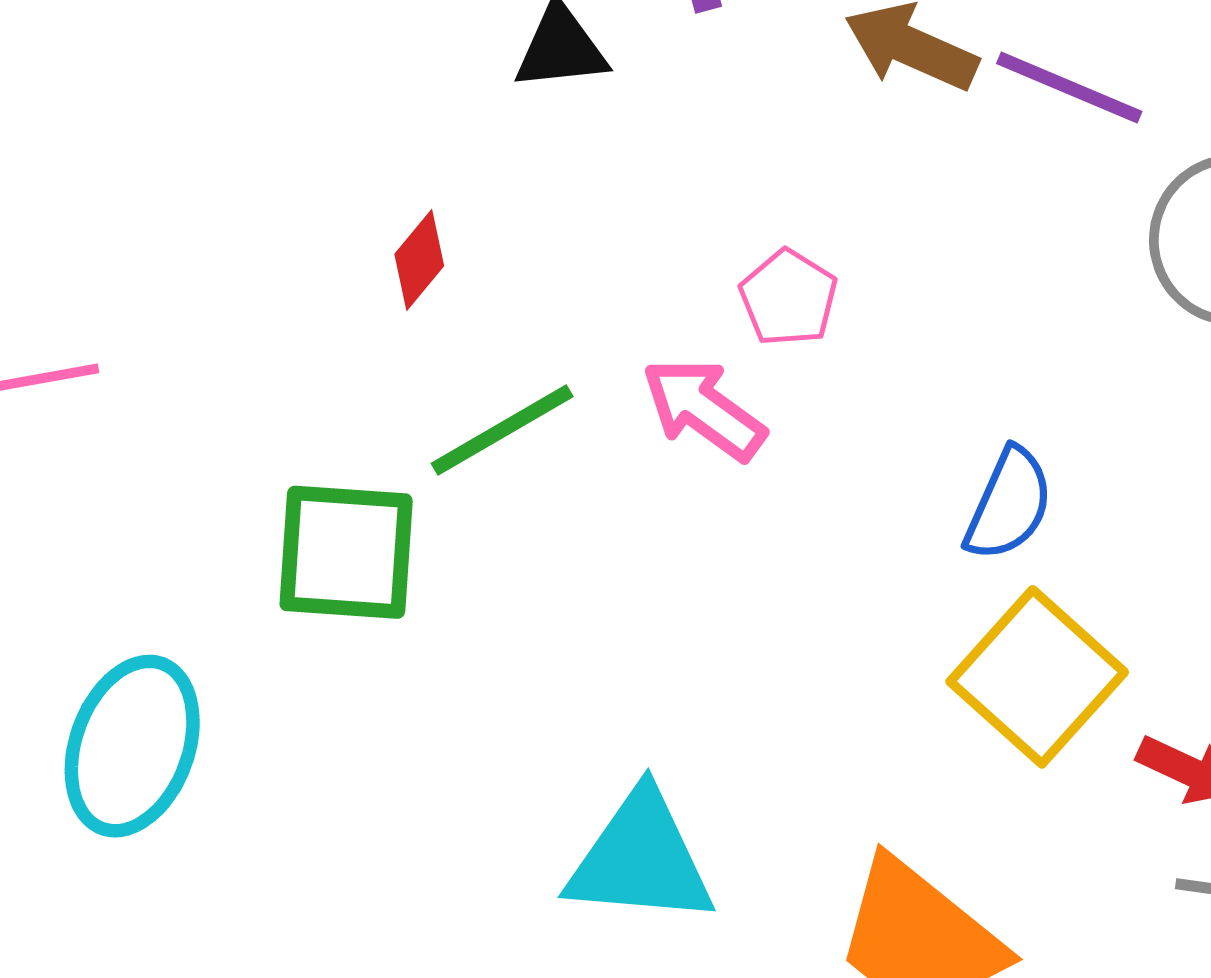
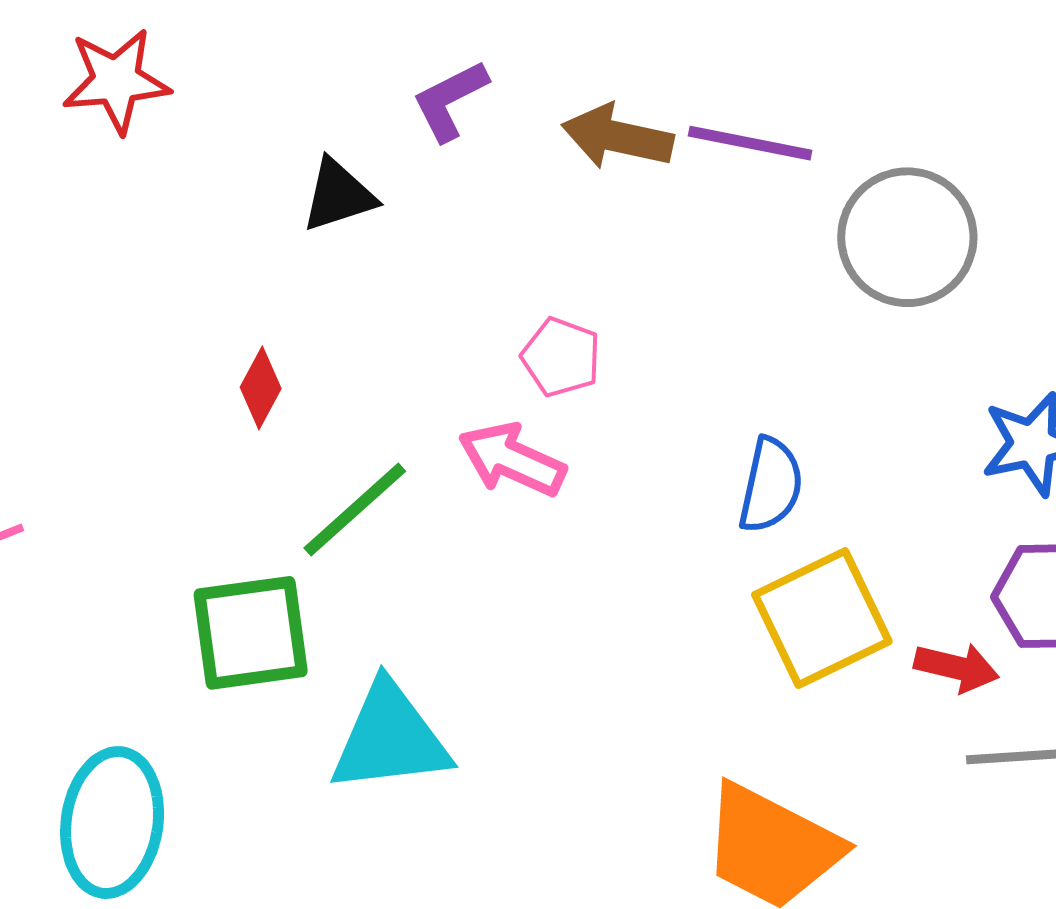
yellow square: (1037, 677) -> (822, 618), turned 34
cyan triangle: (641, 859) -> (390, 738), moved

